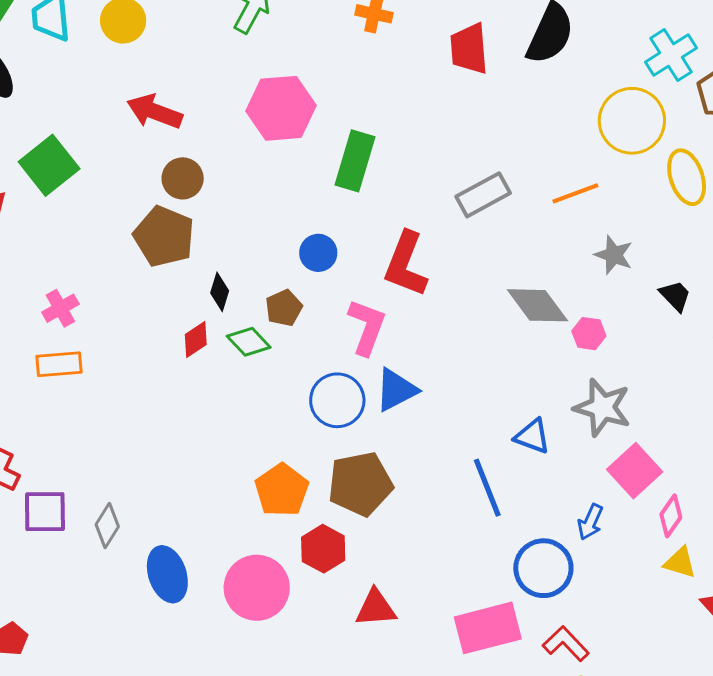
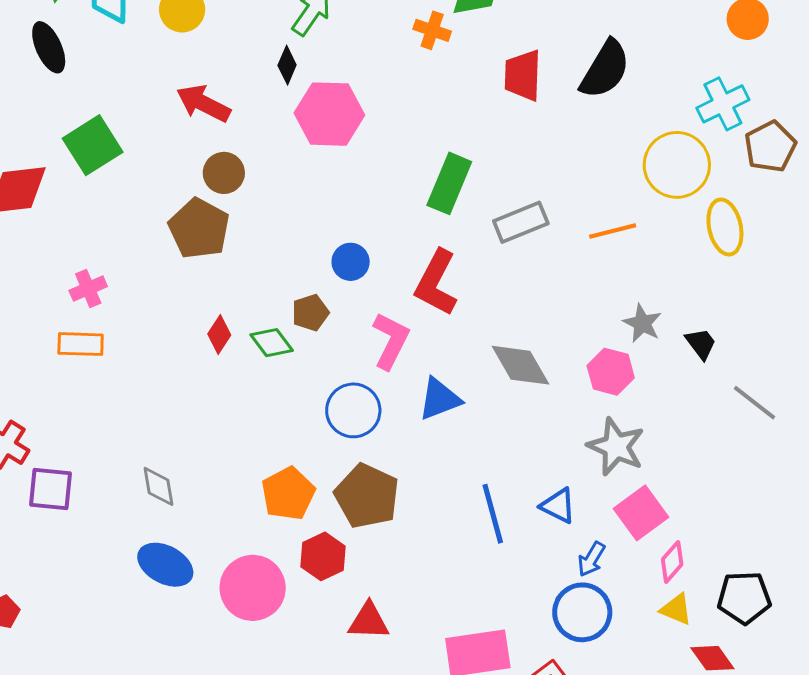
green rectangle: (355, 161) -> (449, 183), moved
gray star: (614, 255) -> (642, 323), moved
black diamond: (220, 292) -> (287, 65), moved
gray diamond: (537, 305) -> (520, 365), moved
pink hexagon: (589, 334) -> (611, 372), size x1.4
red diamond: (196, 340) -> (219, 335), turned -30
blue triangle: (396, 390) -> (440, 399), moved
blue triangle: (532, 436) -> (558, 506), moved
brown pentagon: (360, 484) -> (367, 496), turned 30
gray diamond: (107, 525) -> (159, 486), moved, turned -48
blue circle: (543, 568) -> (582, 612), moved
blue ellipse: (167, 574) -> (165, 565), turned -50

